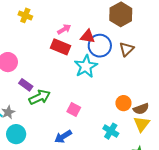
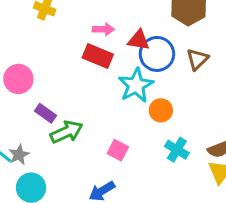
pink arrow: (64, 29) -> (103, 29), turned 32
orange circle: (123, 103) -> (161, 110), moved
cyan cross: (111, 131) -> (177, 150), moved

